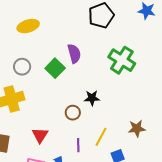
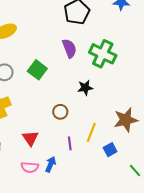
purple semicircle: (74, 54) -> (69, 48), moved
black star: (92, 98) -> (85, 88), moved
brown star: (137, 128) -> (126, 120), size x1.4

